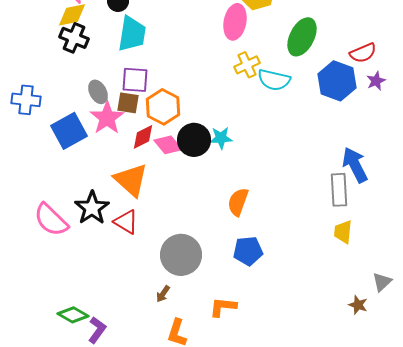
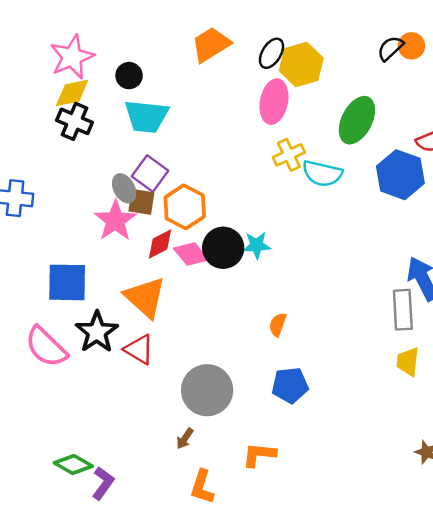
cyan trapezoid: (132, 34) -> (146, 116), turned 87
purple square: (135, 80) -> (150, 173), turned 32
gray ellipse: (98, 92) -> (124, 188), moved
blue square: (69, 131) -> (67, 282), moved, turned 30
orange semicircle: (238, 202) -> (278, 325), size x0.7

